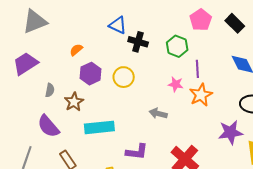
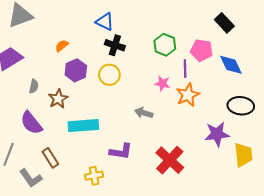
pink pentagon: (201, 20) -> (202, 50), moved, turned -30
black cross: (138, 42) -> (115, 45), moved

